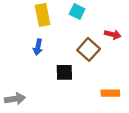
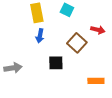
blue arrow: (38, 47) -> (40, 36), moved
gray arrow: (15, 99) -> (13, 68), moved

